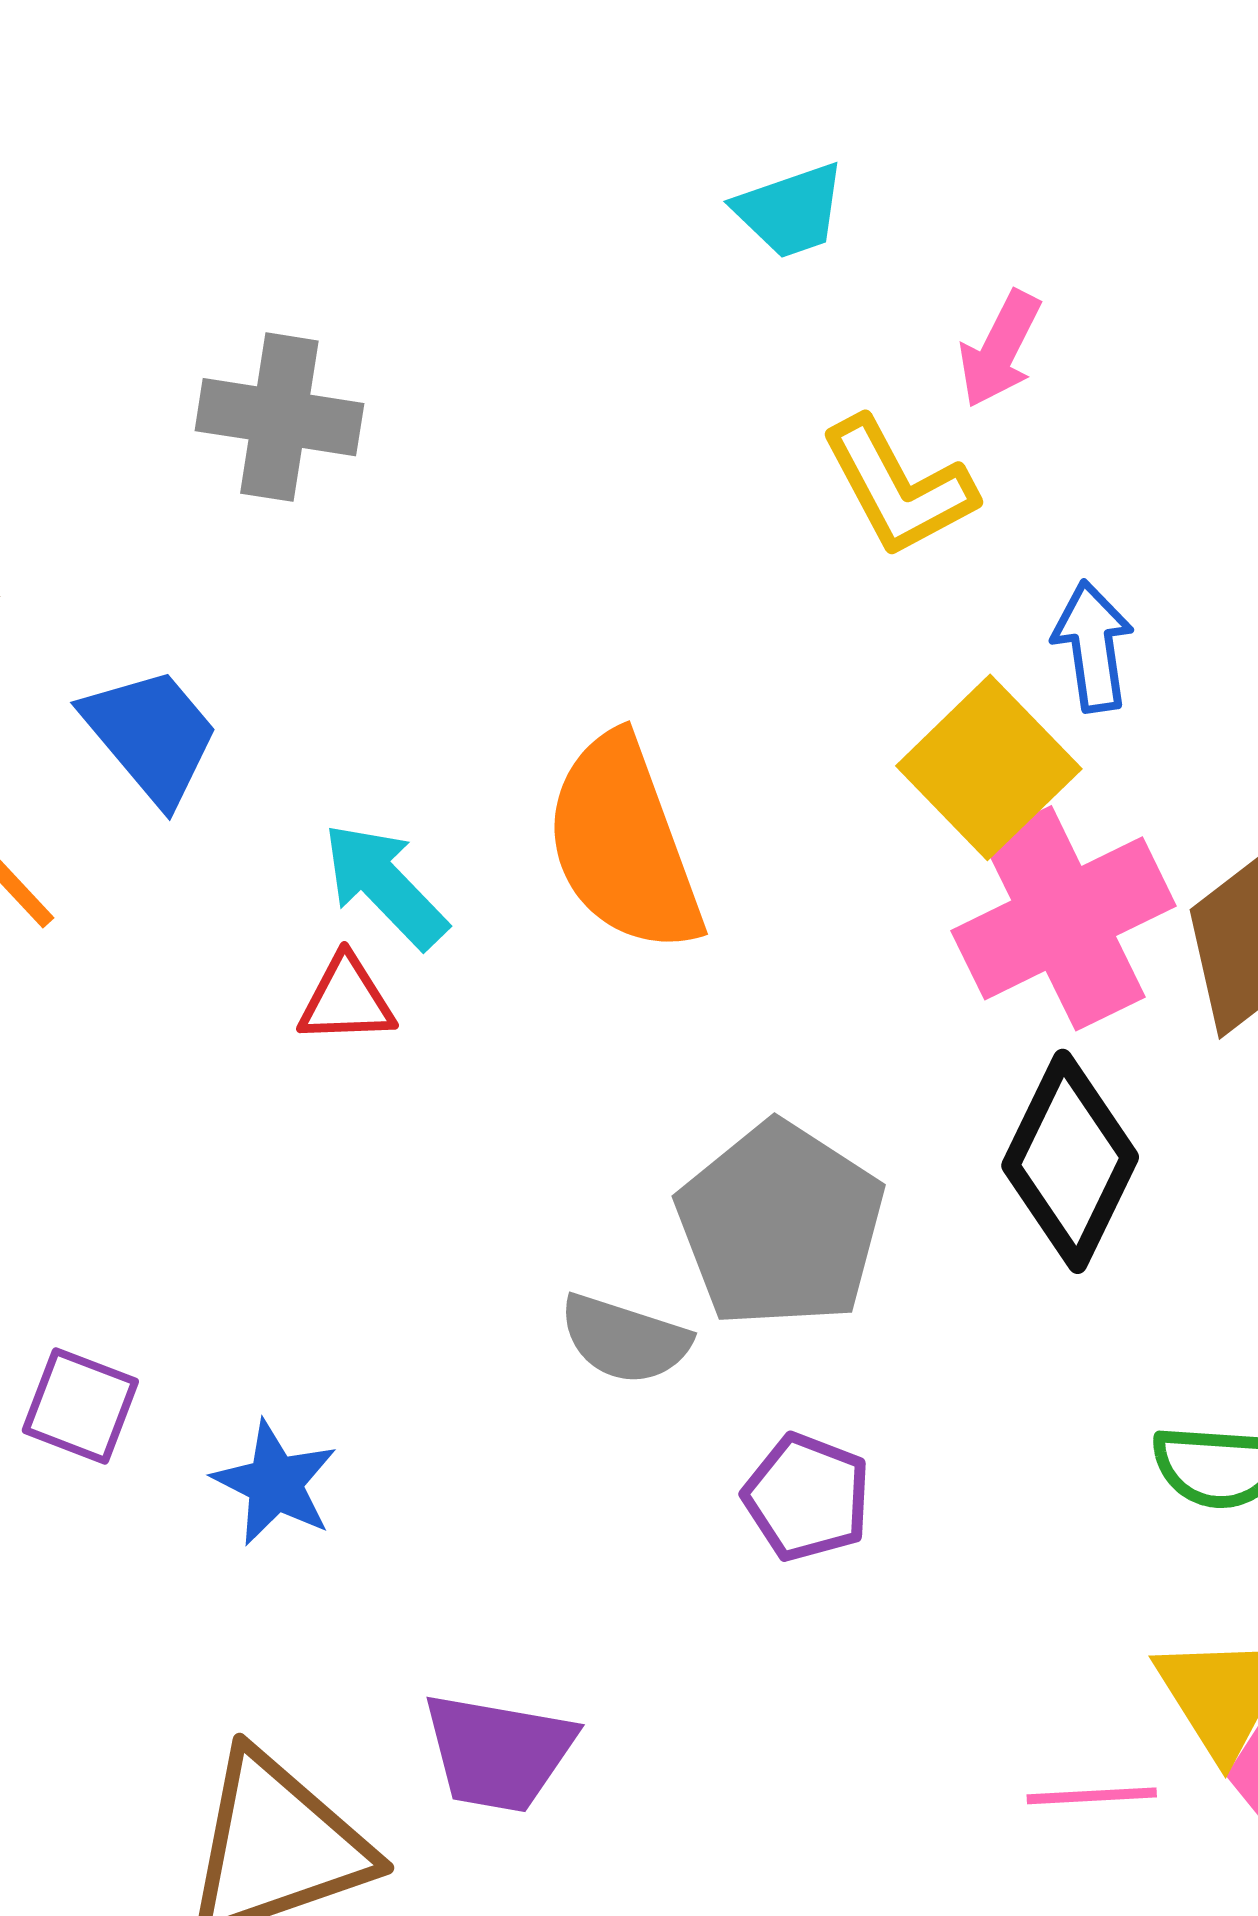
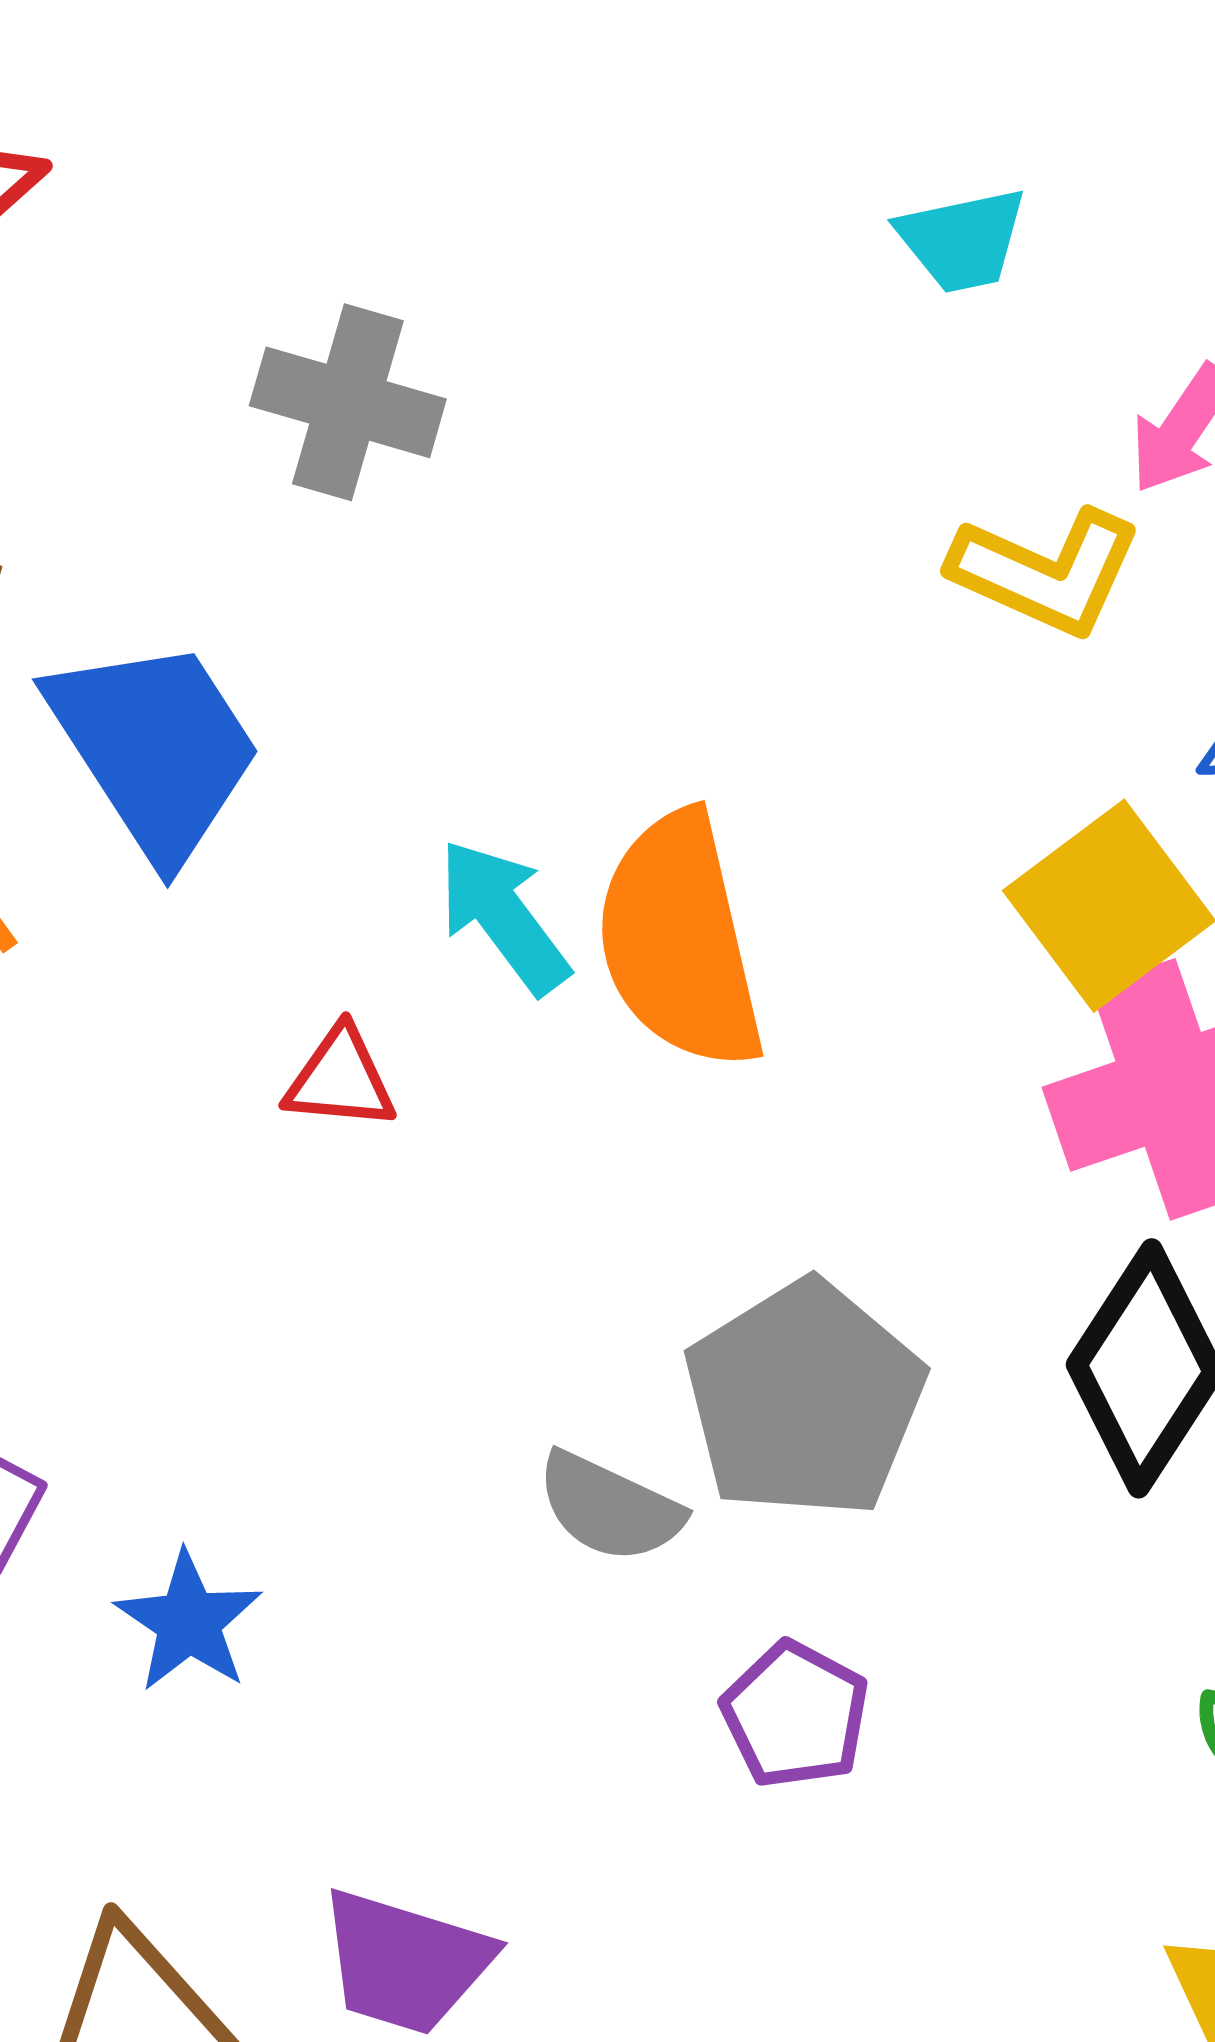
yellow L-shape: (898, 487) -> (1046, 572), turned -45
blue trapezoid: (151, 735) -> (155, 748), size x1.4
cyan arrow: (385, 885) -> (503, 917), moved

